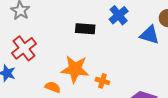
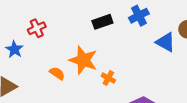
black rectangle: (85, 29) -> (102, 22), turned -36
red cross: (24, 48) -> (37, 28), size x0.7

